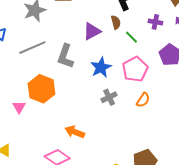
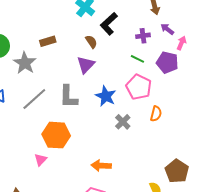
brown semicircle: (116, 22) -> (91, 42), moved
green line: (131, 37) -> (137, 59), moved
pink triangle: (19, 107) -> (41, 160), turned 32

